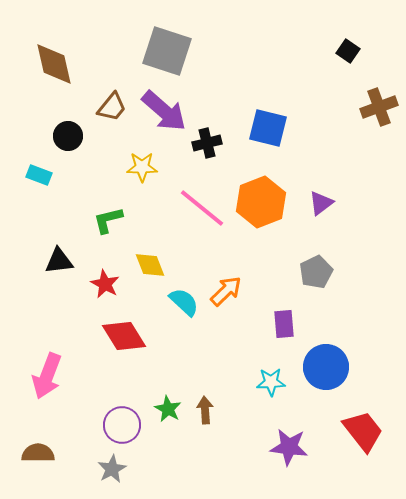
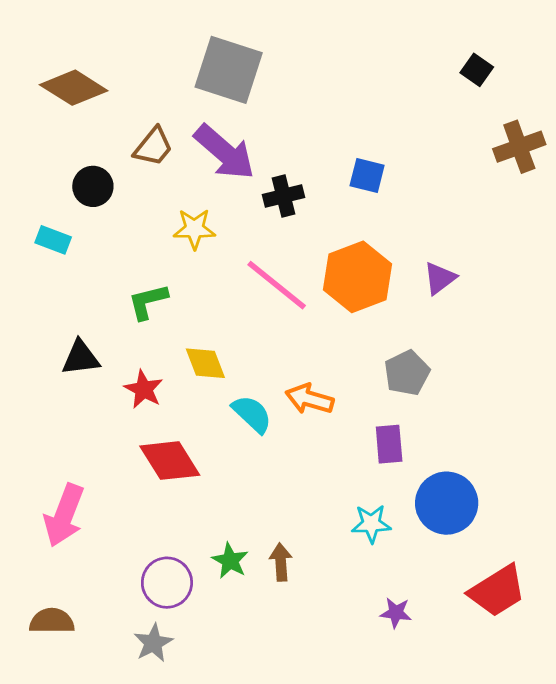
brown diamond: (54, 64) -> (74, 88), turned -45
blue square: (268, 128) -> (367, 175), size x0.7
gray pentagon: (316, 272) -> (407, 373), moved
orange arrow: (226, 291) -> (310, 399), turned -120
red trapezoid: (363, 431) -> (497, 591), turned 96
purple star: (289, 447) -> (396, 613), size x0.6

